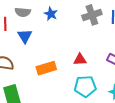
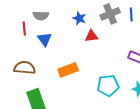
blue star: (51, 14) -> (79, 18), moved
red triangle: (80, 60) -> (91, 36), moved

